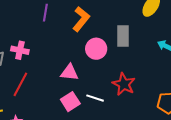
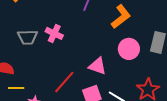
red line: (20, 84) -> (64, 82), moved

